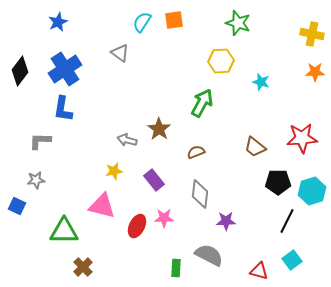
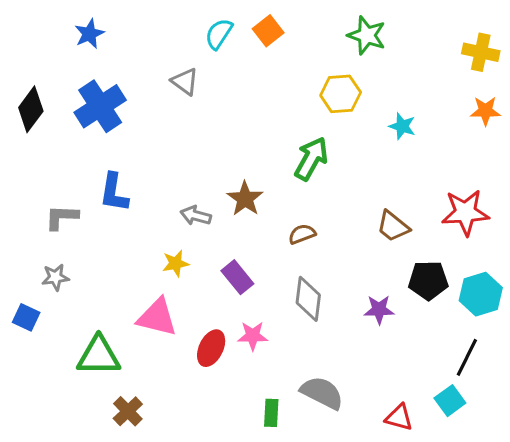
orange square: (174, 20) -> (268, 31), turned -30
blue L-shape: (63, 109) -> (114, 192), moved
purple star: (226, 221) -> (379, 310), moved
black line: (287, 221) -> (467, 357), moved

